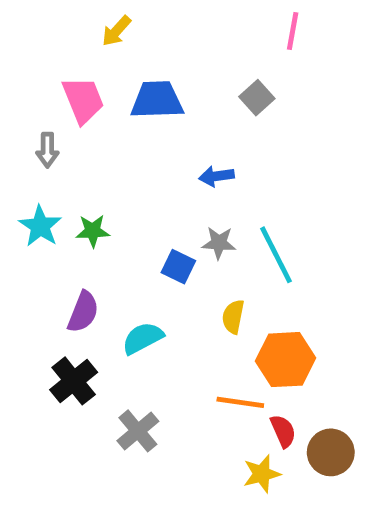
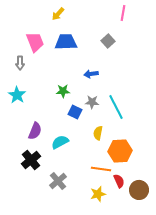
yellow arrow: (116, 31) -> (58, 14), moved
green star: (93, 231) -> (63, 91), moved
yellow star: (262, 474) -> (98, 194), moved

